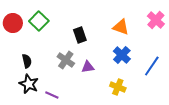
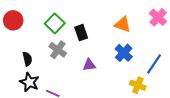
green square: (39, 21) -> (55, 23), moved
gray cross: (66, 60) -> (58, 50), moved
yellow cross: (118, 87) -> (138, 85), moved

